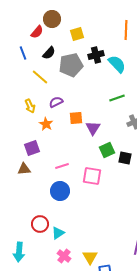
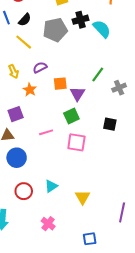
black semicircle: (49, 53) -> (25, 20), moved
green line: (117, 98) -> (98, 74), moved, turned -35
green square: (107, 150) -> (71, 116), moved
blue circle: (60, 191) -> (17, 158), moved
cyan triangle: (58, 233) -> (51, 186), moved
yellow triangle: (90, 257) -> (83, 197), moved

